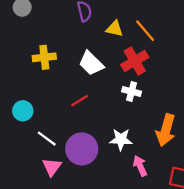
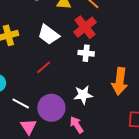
pink arrow: (140, 166) -> (77, 125), moved

